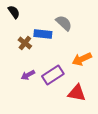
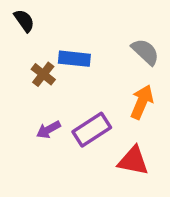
gray semicircle: (64, 23) -> (145, 52), moved
orange arrow: (82, 59) -> (142, 102), turned 138

